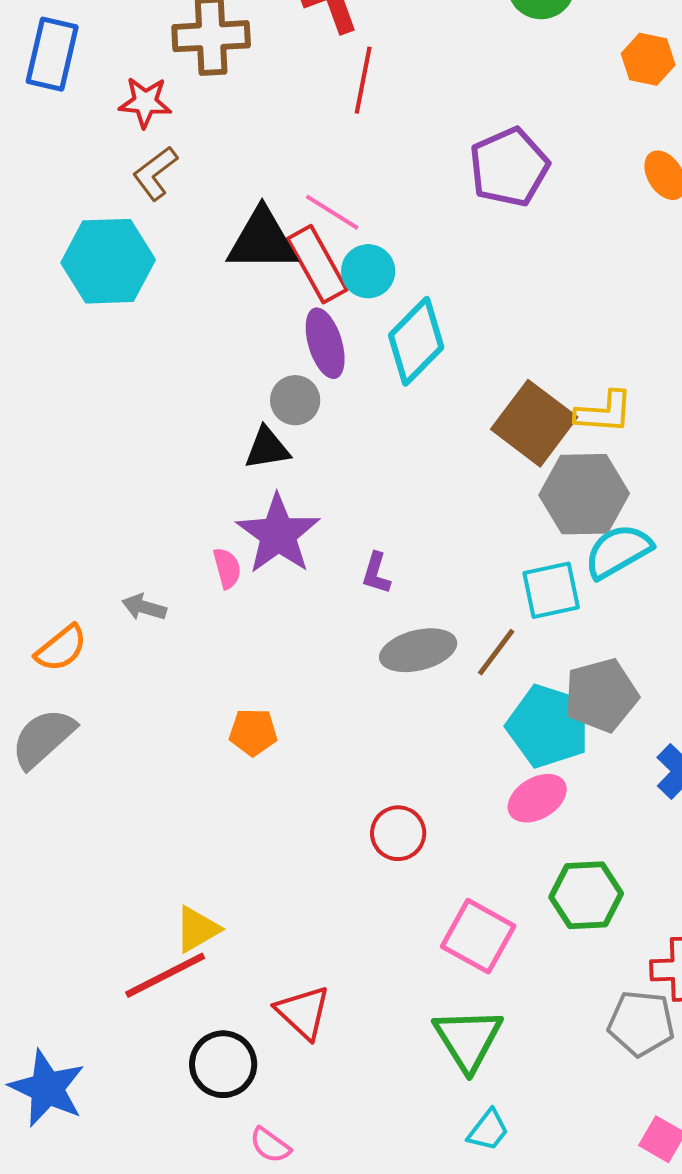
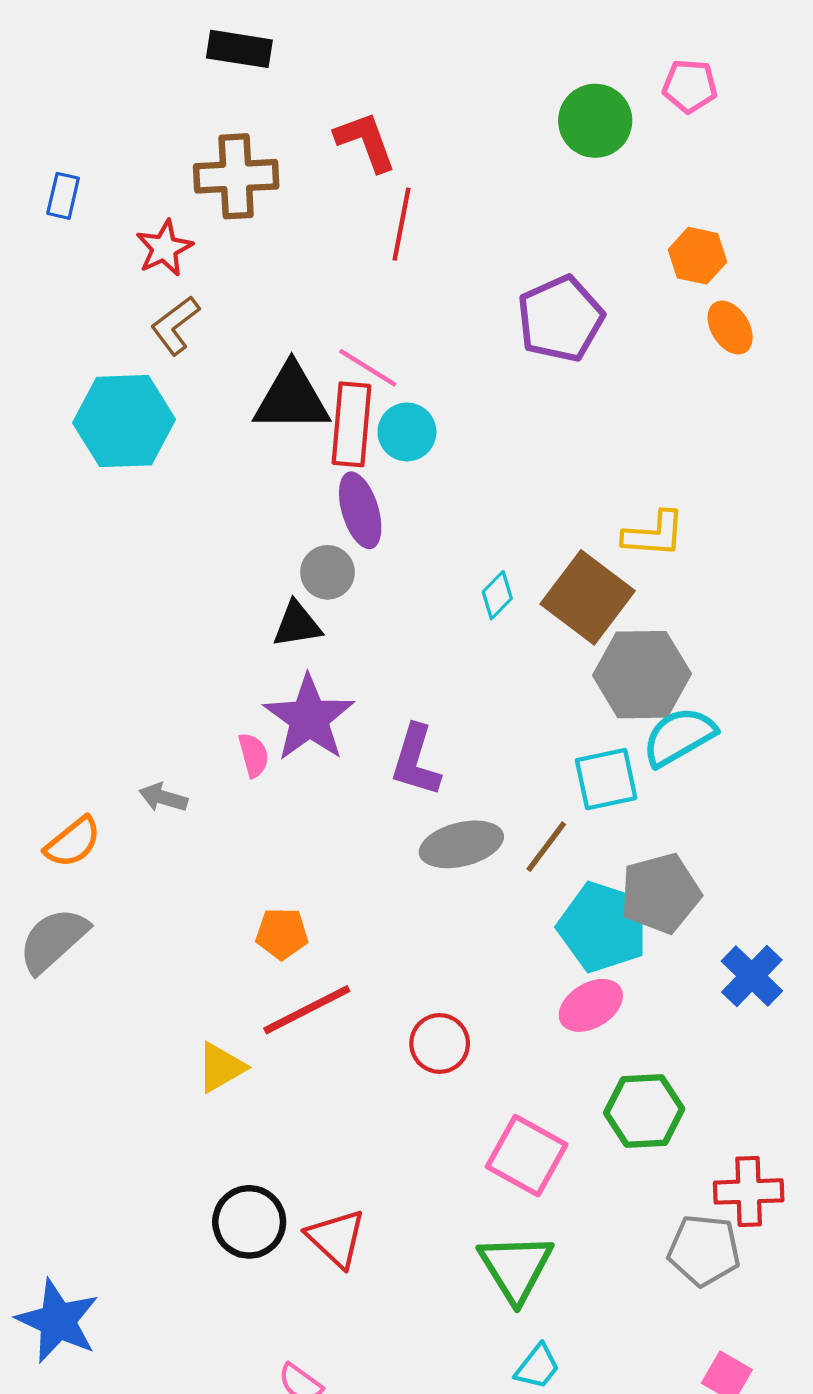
blue rectangle: (52, 54) -> (63, 196), size x0.6
orange hexagon: (648, 59) -> (697, 256), moved
red star: (145, 102) -> (164, 248), turned -30
red rectangle: (317, 264) -> (351, 424), turned 34
cyan diamond: (416, 341) -> (497, 595), moved, size x0.5
yellow L-shape: (604, 412) -> (654, 534), moved
purple L-shape: (376, 573) -> (416, 761), size x1.6
yellow triangle: (197, 929) -> (221, 1067), moved
red line: (165, 975) -> (307, 1010), moved
black circle: (223, 1064) -> (249, 1222), moved

